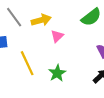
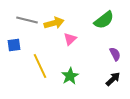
gray line: (14, 17) -> (27, 20), turned -40

